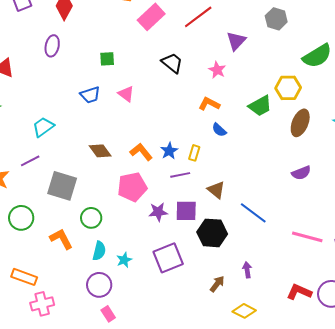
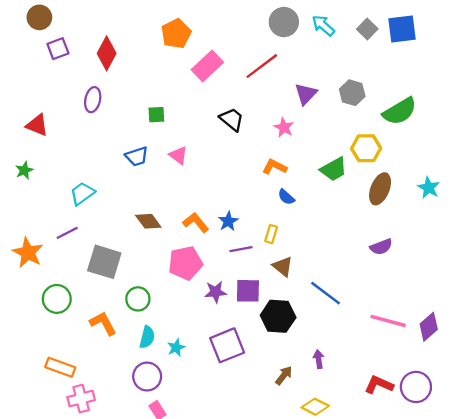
gray hexagon: (276, 19) -> (352, 93), moved
yellow rectangle: (194, 153) -> (271, 234), moved

